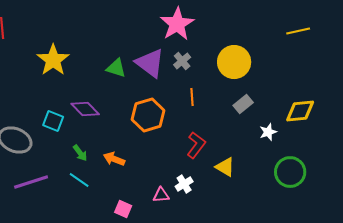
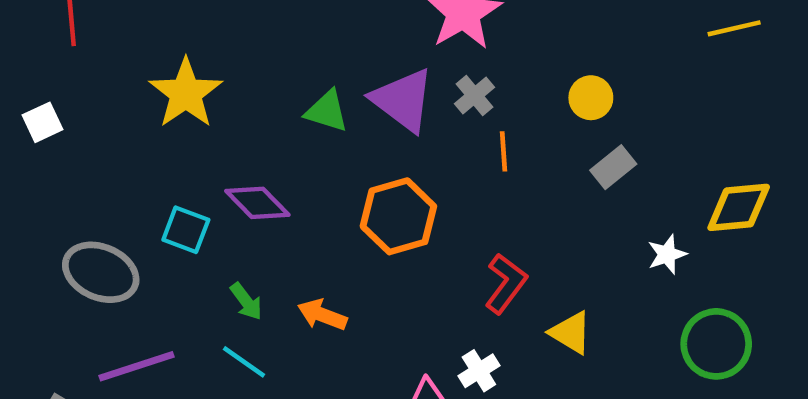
yellow circle: (234, 62) -> (591, 98), size x0.6
orange line: (192, 97) -> (504, 151), moved
gray rectangle: (243, 104) -> (613, 167), moved

